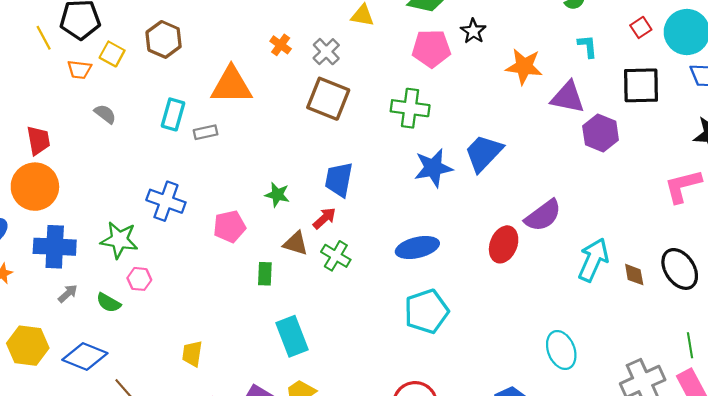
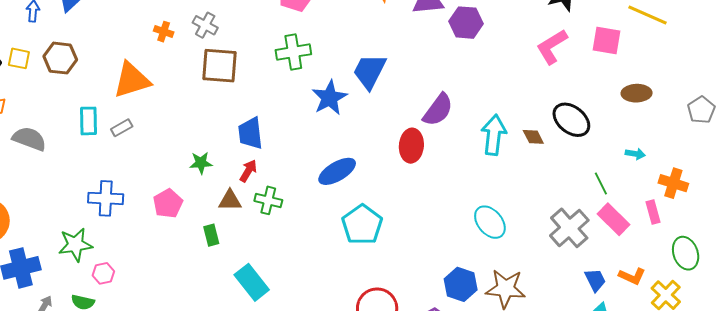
yellow square: (112, 54) -> (19, 58), moved
gray semicircle: (105, 114) -> (29, 139), size x1.6

